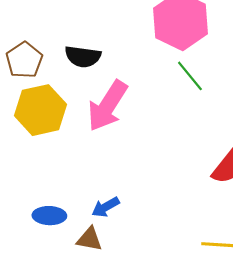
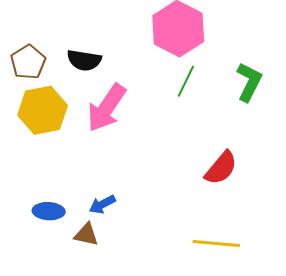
green line: (190, 76) -> (186, 81), turned 64

